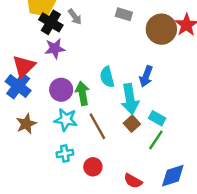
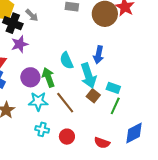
cyan cross: (65, 153) -> (42, 129), turned 32

